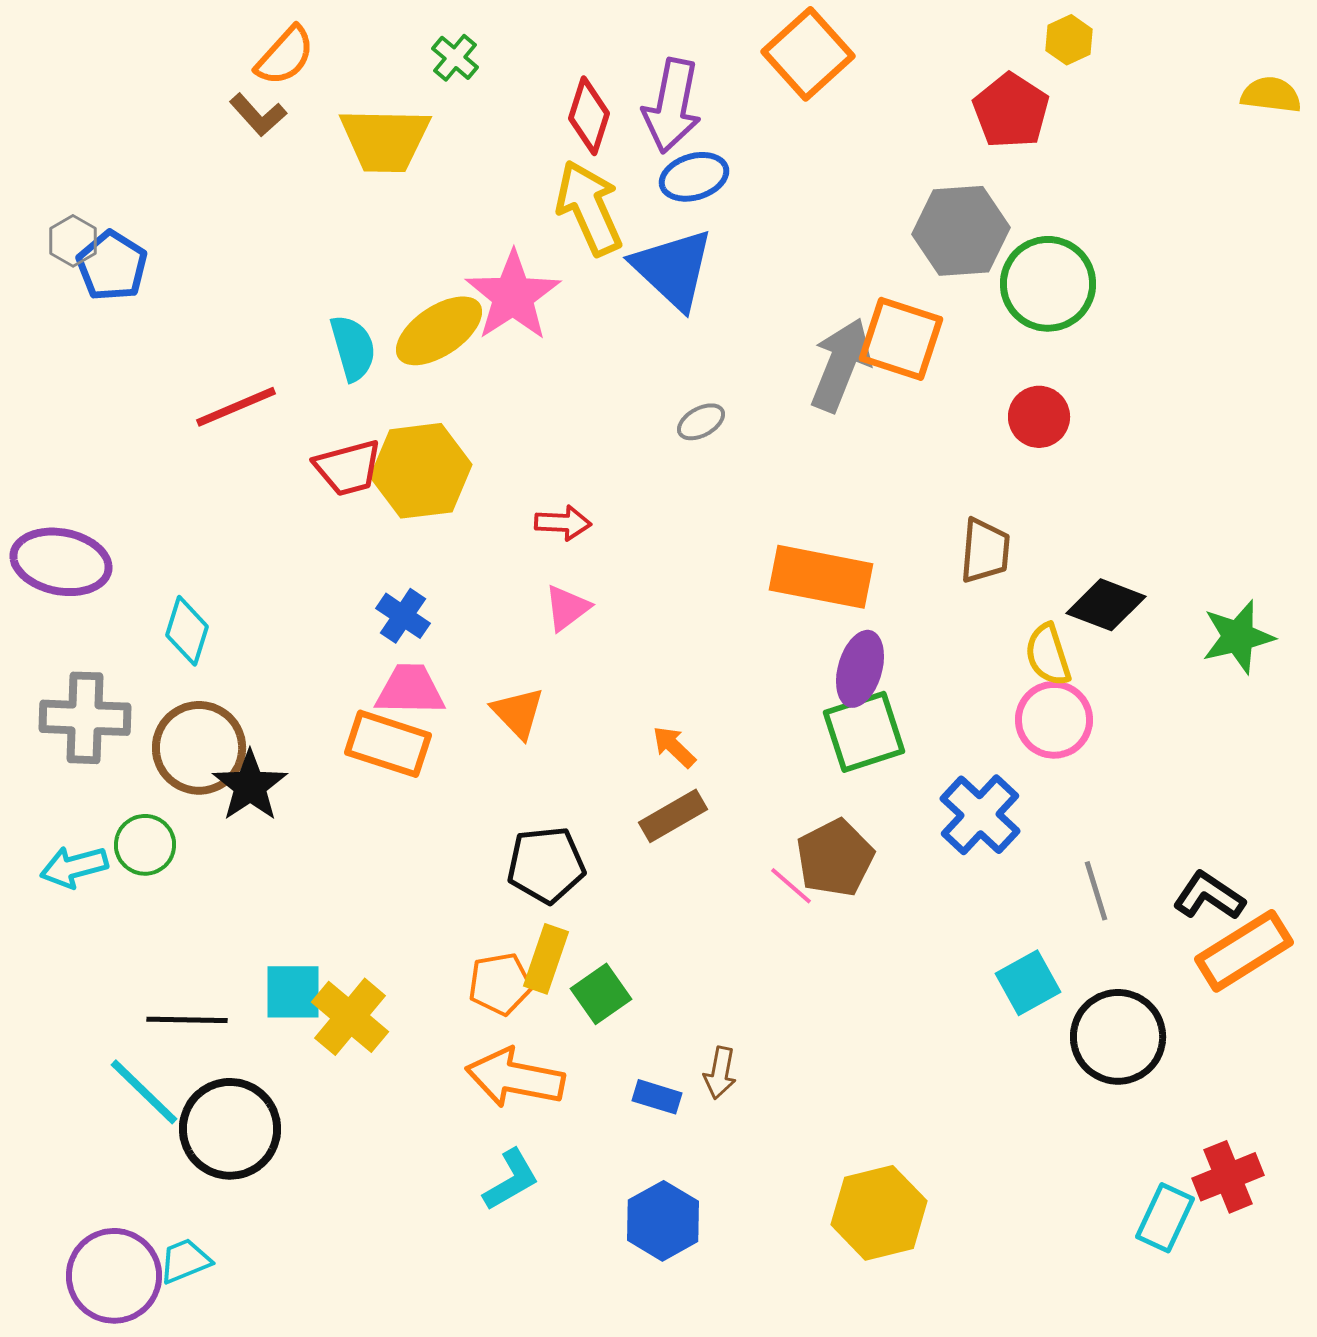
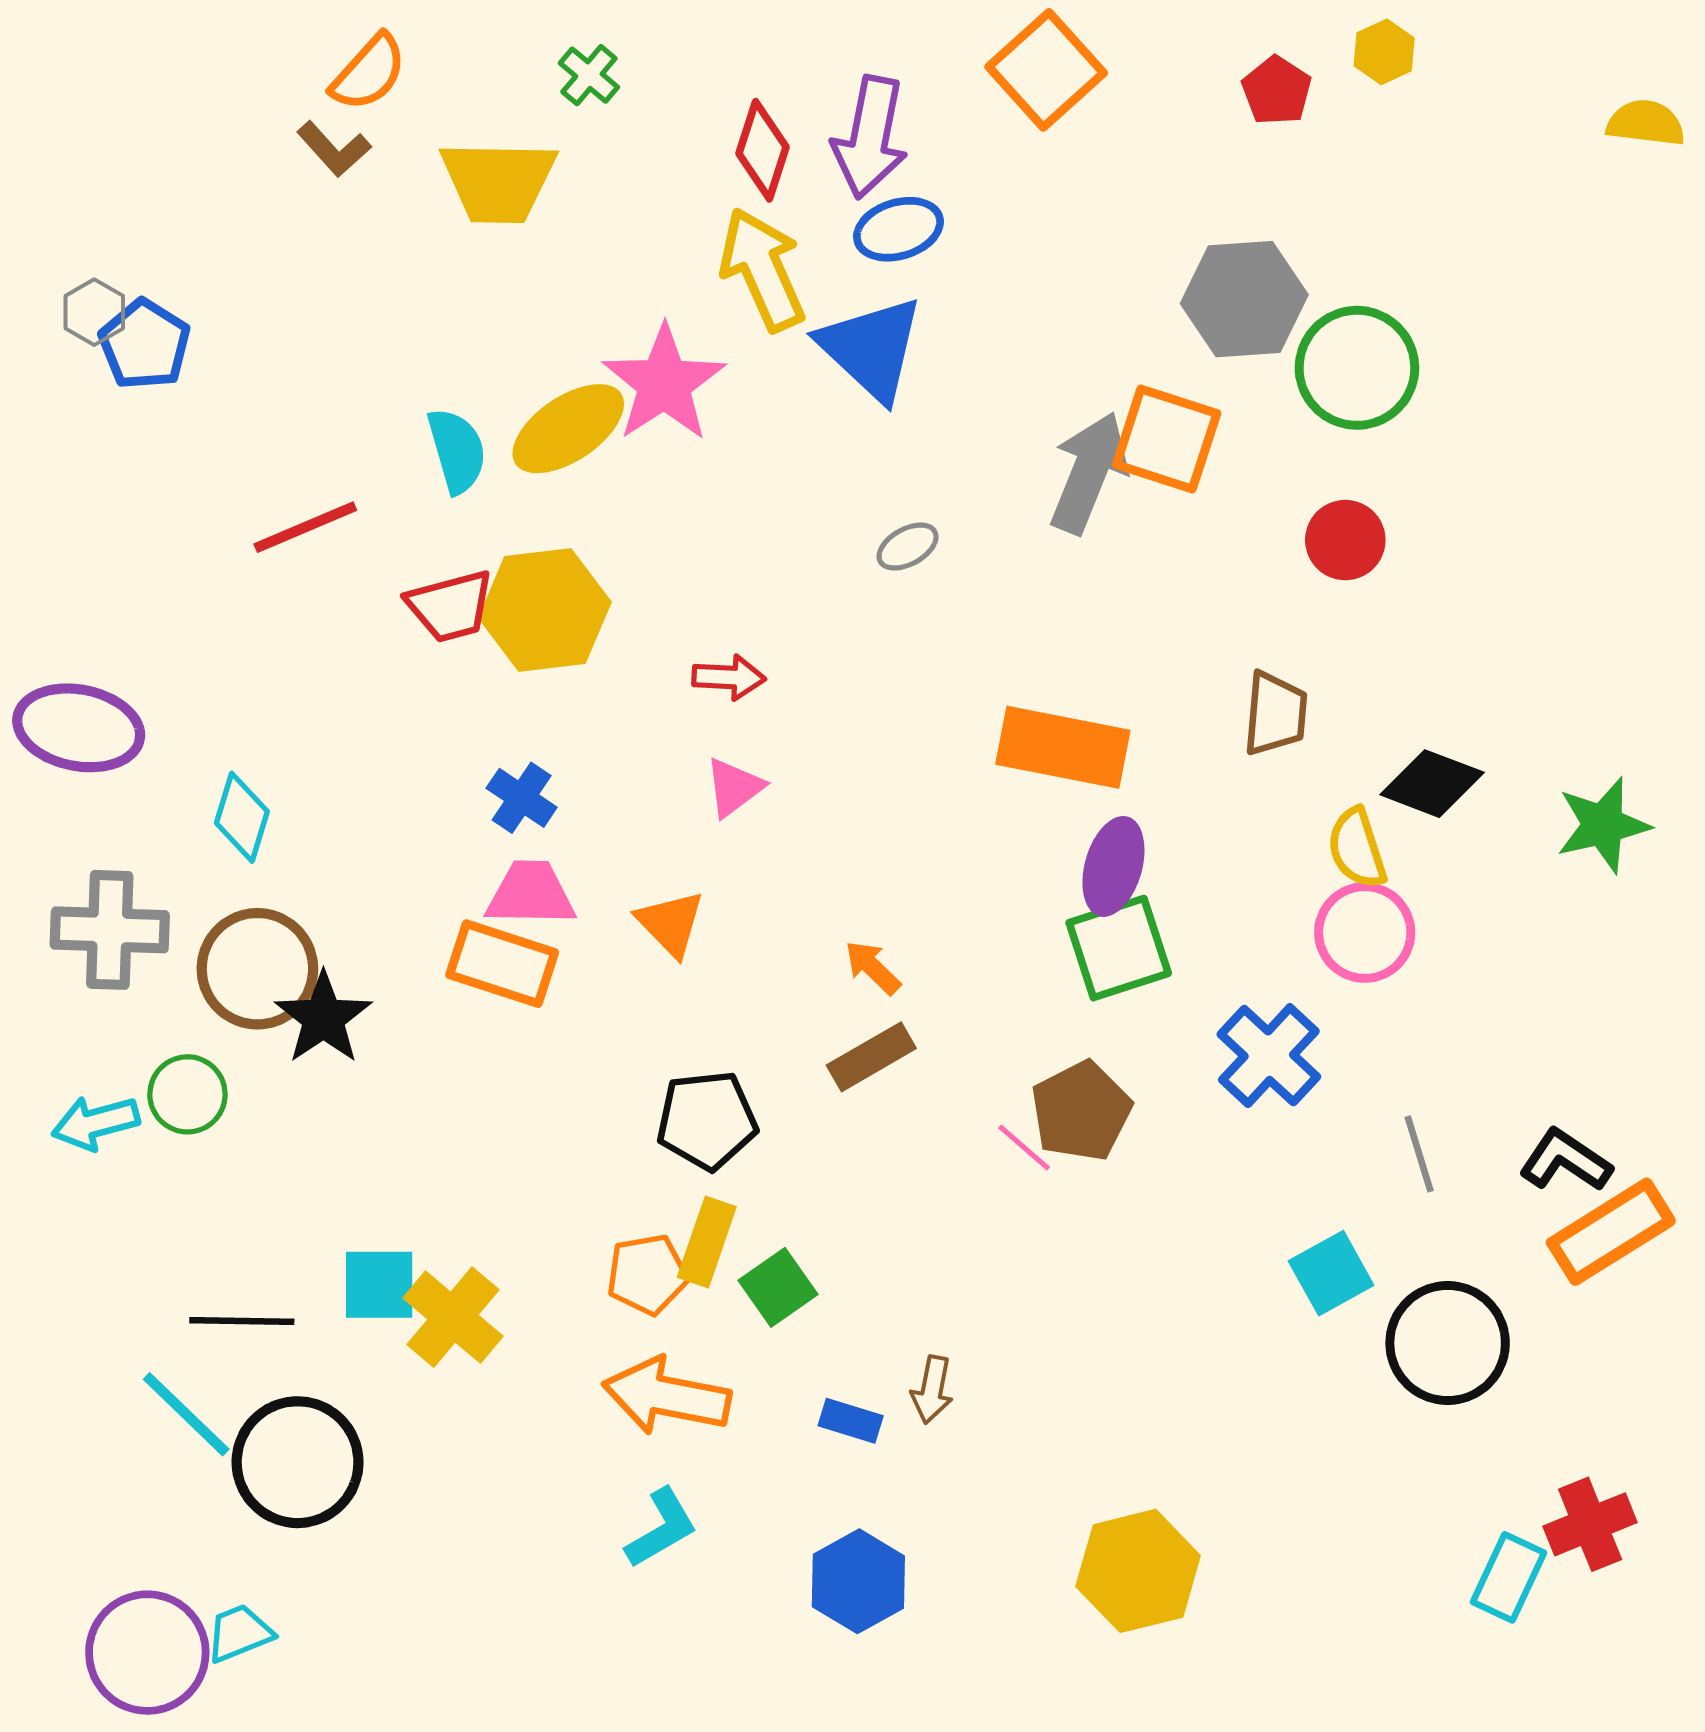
red pentagon: (1011, 111) -> (1277, 91), moved, size x0.7

